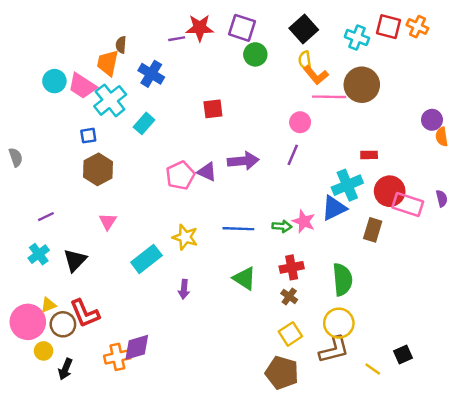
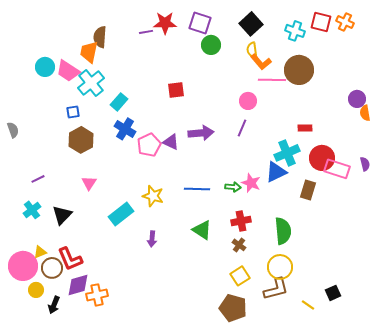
brown semicircle: (121, 45) -> (100, 37), size x1.5
blue cross: (151, 74) -> (125, 129), moved
purple diamond: (137, 347) -> (78, 285), moved

